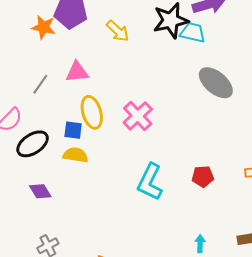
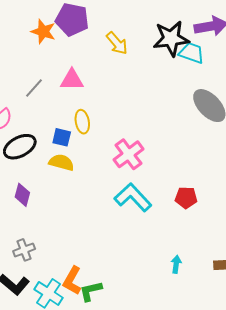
yellow ellipse: (92, 112) -> (82, 122), size x0.7
pink cross: (138, 116) -> (128, 154), moved
cyan L-shape: (150, 182) -> (133, 197), turned 105
purple diamond: (40, 191) -> (22, 195), turned 40

